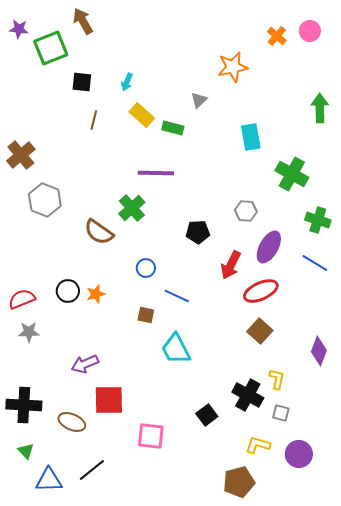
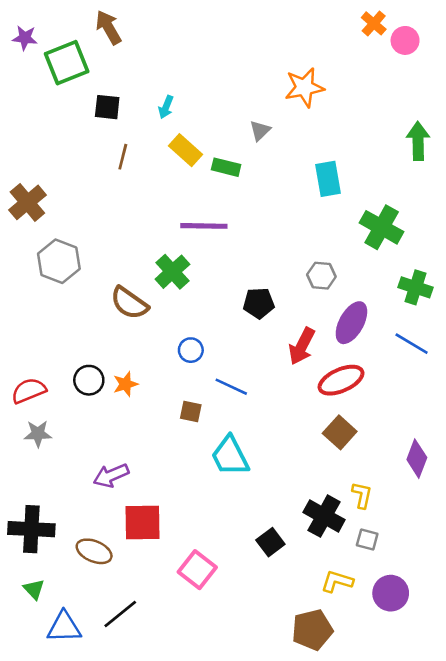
orange cross: (277, 36) -> (374, 23), moved
pink square: (151, 436) -> (197, 570), turned 32

